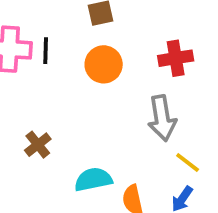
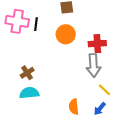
red cross: (176, 58) -> (97, 44), moved
cyan semicircle: (93, 179) -> (29, 93), moved

